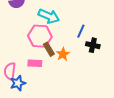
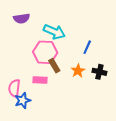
black cross: (93, 45) -> (99, 72), moved
orange star: (63, 54) -> (78, 71), moved

